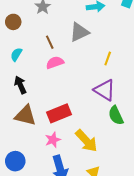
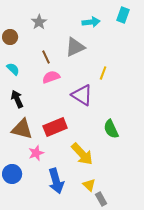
cyan semicircle: (16, 54) -> (13, 69), turned 104
purple triangle: (105, 90) -> (82, 95), moved
pink star: (53, 140) -> (36, 153), moved

